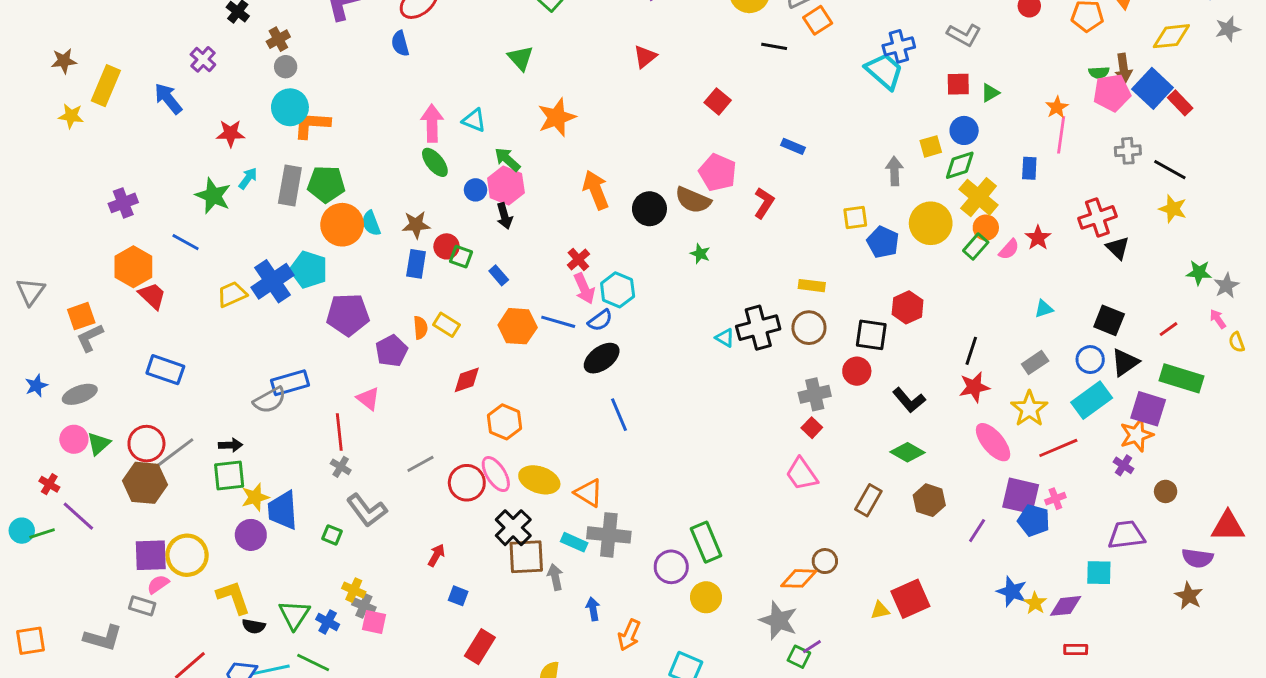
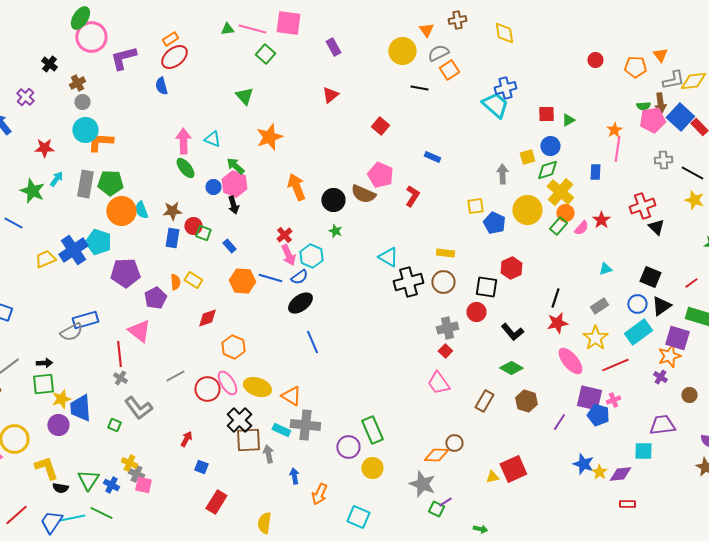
gray L-shape: (964, 35) -> (673, 80), moved, turned -40
green star: (700, 254) -> (335, 231), moved
cyan triangle: (725, 338) -> (388, 257), moved, size x1.5
pink triangle: (368, 399) -> (139, 331), size x1.4

